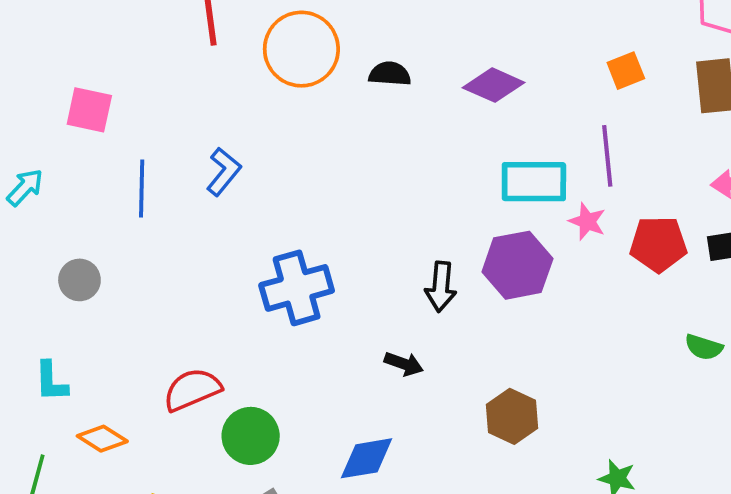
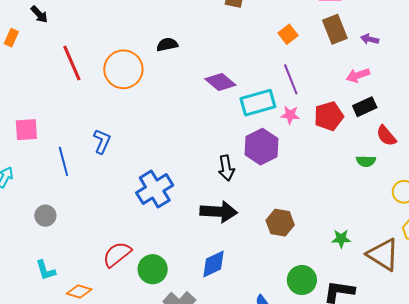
black semicircle: (390, 74) -> (167, 45), moved
purple diamond: (494, 85) -> (220, 82), moved, turned 32
black arrow: (404, 364) -> (219, 212), size x1.8

